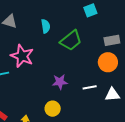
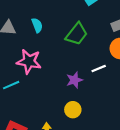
cyan semicircle: (46, 26) -> (37, 25), moved
white line: (90, 87) -> (99, 68), moved

